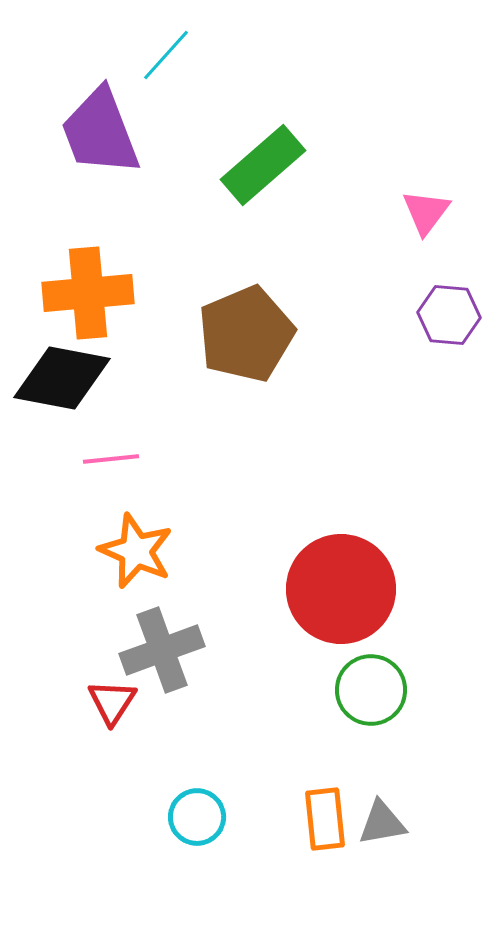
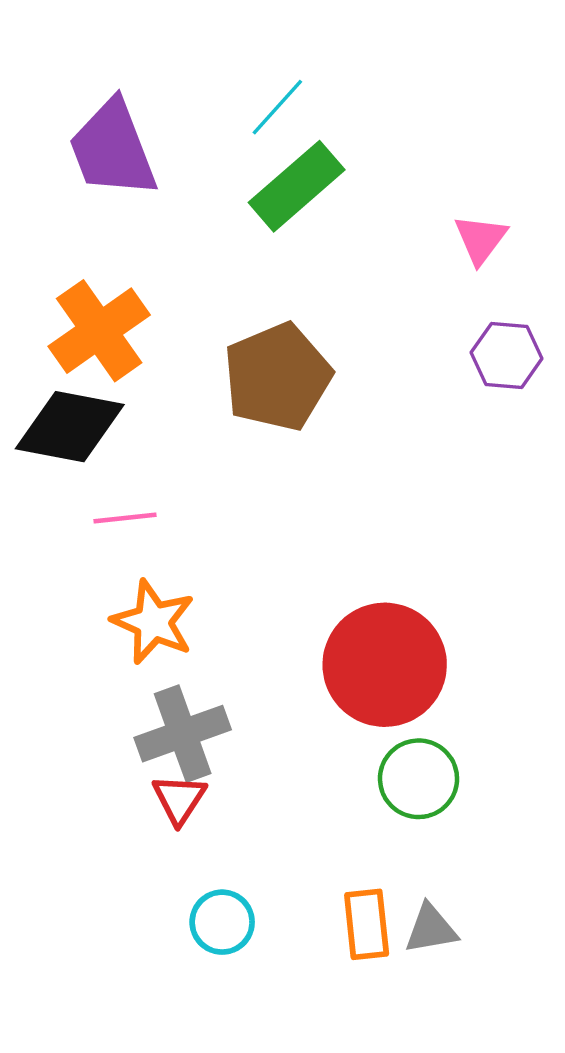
cyan line: (166, 55) -> (277, 107), moved
orange cross: (88, 293) -> (99, 331), turned -30
red triangle: (112, 702) -> (179, 799), moved

